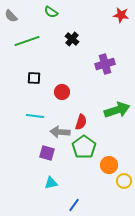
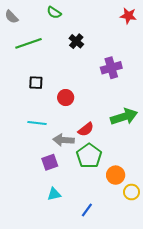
red semicircle: (81, 122) -> (86, 129), turned 35
purple square: (47, 153) -> (50, 162), turned -35
blue line: (74, 205) -> (87, 210), moved

